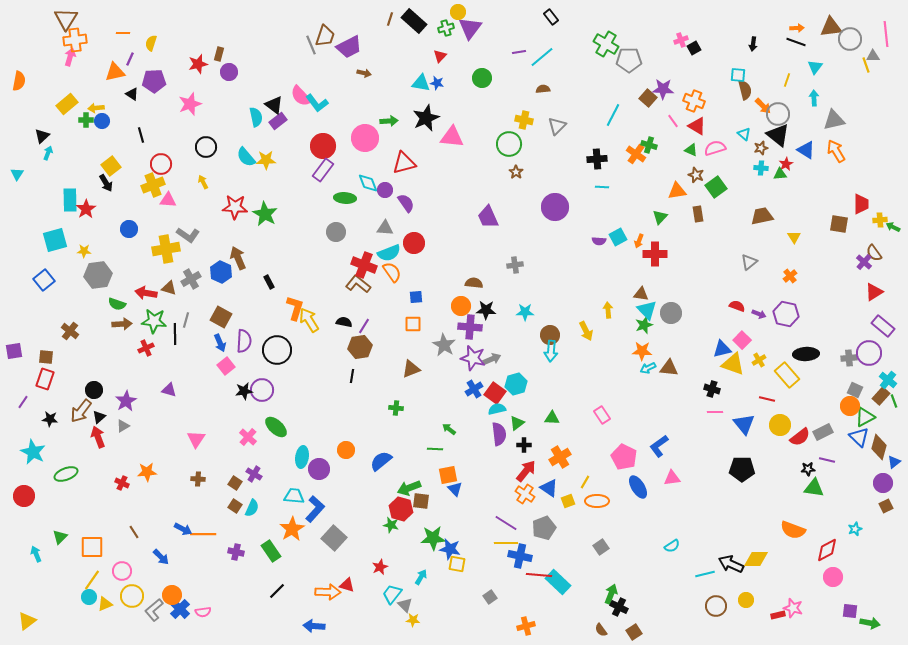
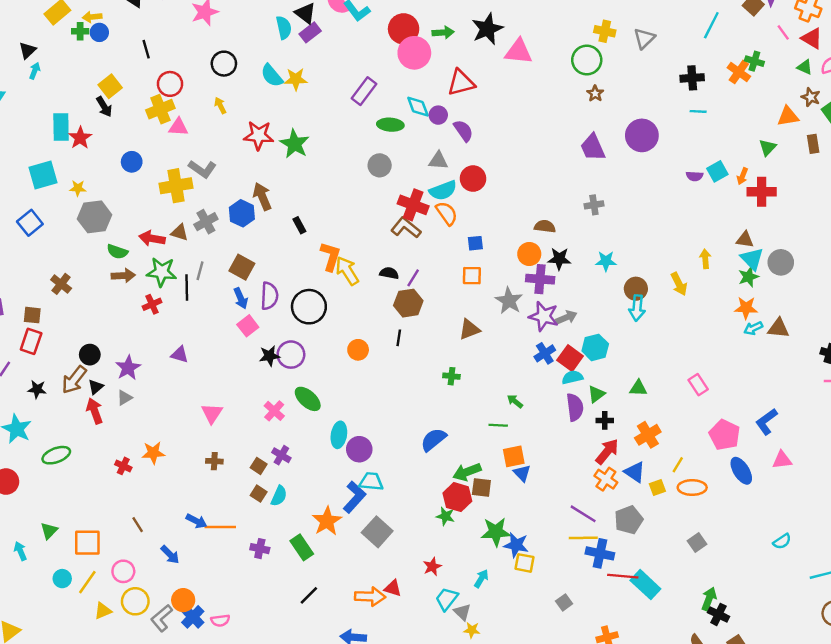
red circle: (323, 146) -> (404, 29), moved
purple trapezoid: (488, 217) -> (593, 147), moved
orange circle: (346, 450) -> (358, 350), moved
cyan trapezoid: (294, 496) -> (371, 482), moved
cyan circle: (89, 597) -> (62, 579), moved

